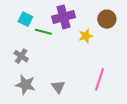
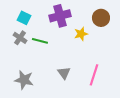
green line: (43, 32) -> (40, 41), moved
gray cross: (21, 56) -> (20, 38), moved
gray triangle: (58, 87) -> (64, 73), moved

